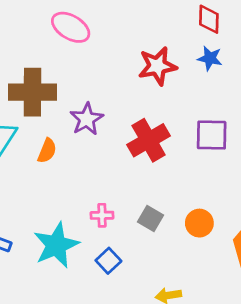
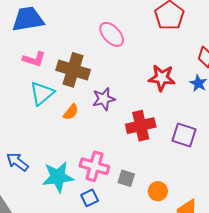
pink cross: (102, 215) -> (94, 166), size x1.8
gray square: (151, 218) -> (126, 178), turned -30

